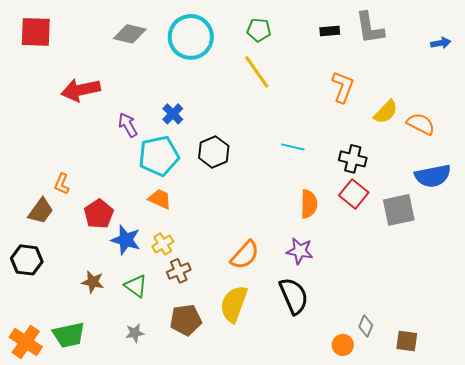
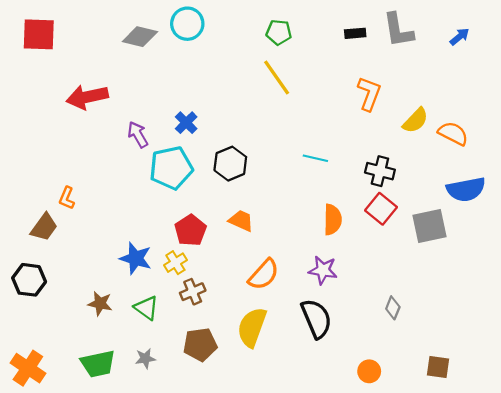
cyan circle: (191, 37) -> (187, 24), moved, size x0.7
blue arrow: (441, 43) -> (460, 37), moved, turned -30
orange trapezoid: (160, 199) -> (241, 221), moved
red pentagon: (99, 214) -> (191, 230), moved
gray diamond: (366, 326) -> (393, 308), moved
green trapezoid: (69, 335) -> (98, 364), moved

